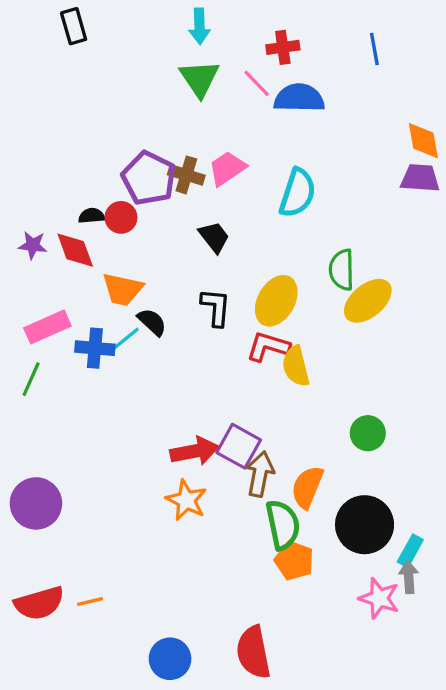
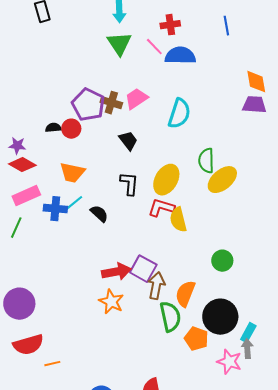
red diamond: (75, 250) -> (22, 165), moved, turned -40
black semicircle: (152, 322) -> (99, 214), moved
orange pentagon: (294, 561) -> (196, 339), moved
red semicircle: (39, 603) -> (28, 345), moved

